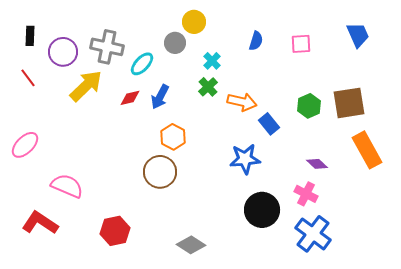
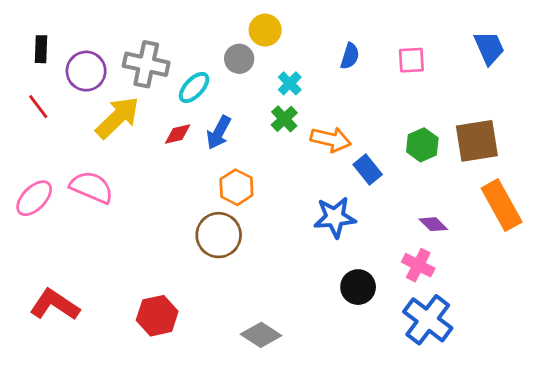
pink semicircle: (67, 186) -> (92, 187), moved
black circle: (262, 210) -> (358, 287), size x0.7

